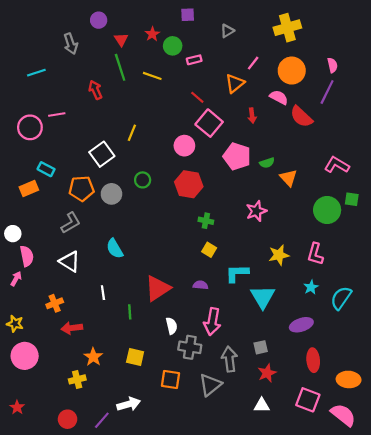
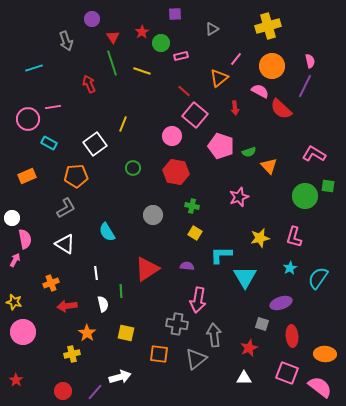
cyan rectangle: (46, 169) -> (49, 143), moved
gray circle: (111, 194) -> (153, 215), moved
white semicircle: (172, 326) -> (103, 304), moved
gray square: (261, 347) -> (262, 324), moved, turned 32

